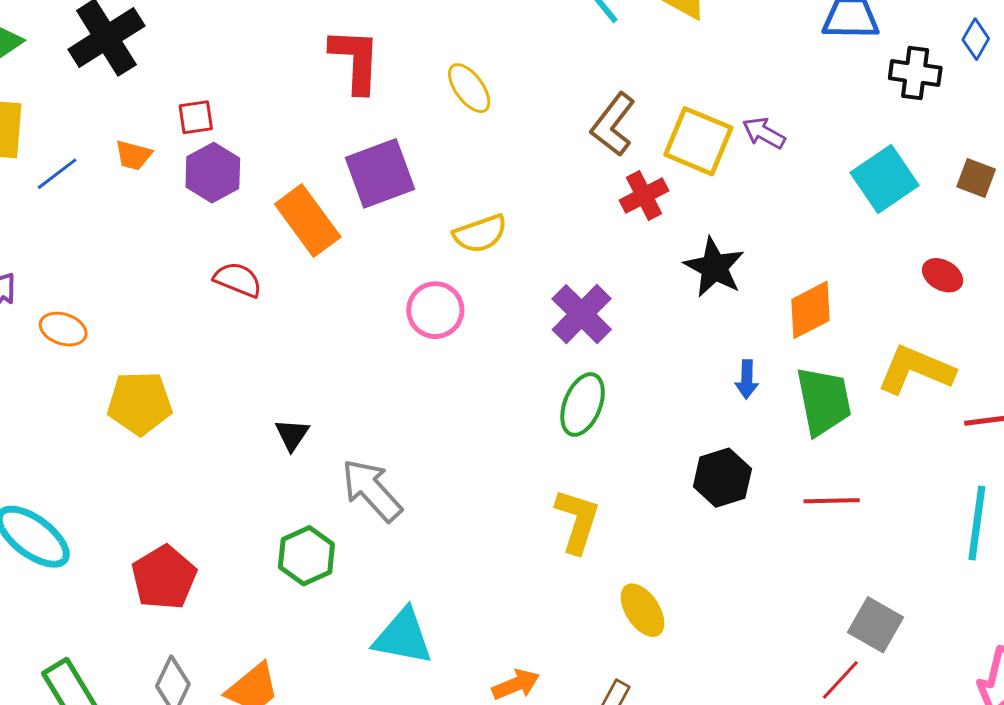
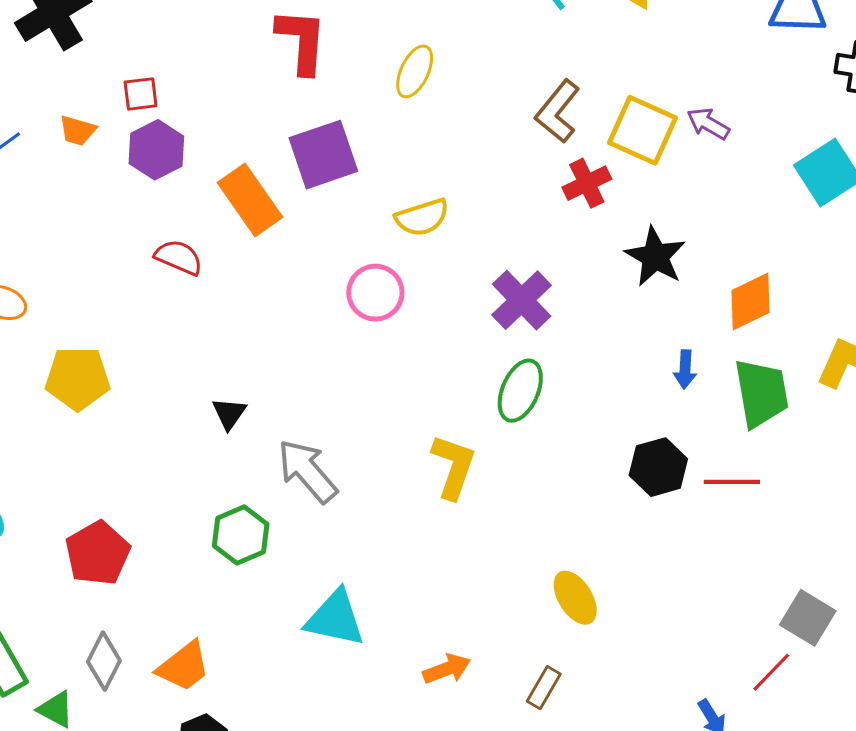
yellow ellipse: (469, 88) -> (415, 71), turned 60
red line: (832, 501) -> (732, 482), moved
yellow L-shape: (577, 521) -> (454, 467), moved

